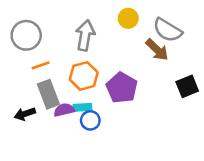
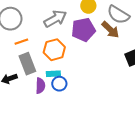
gray arrow: (85, 35) -> (55, 19), turned 50
purple pentagon: (122, 88) -> (83, 30), moved, turned 30
purple semicircle: (64, 110) -> (40, 86), moved, turned 105

